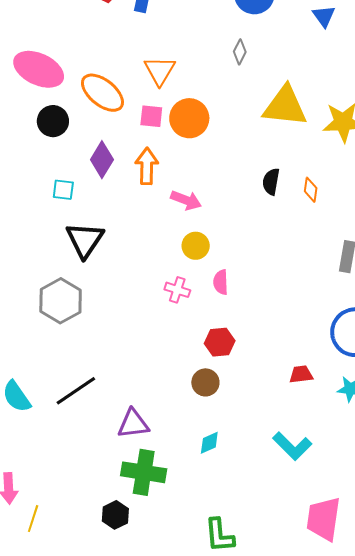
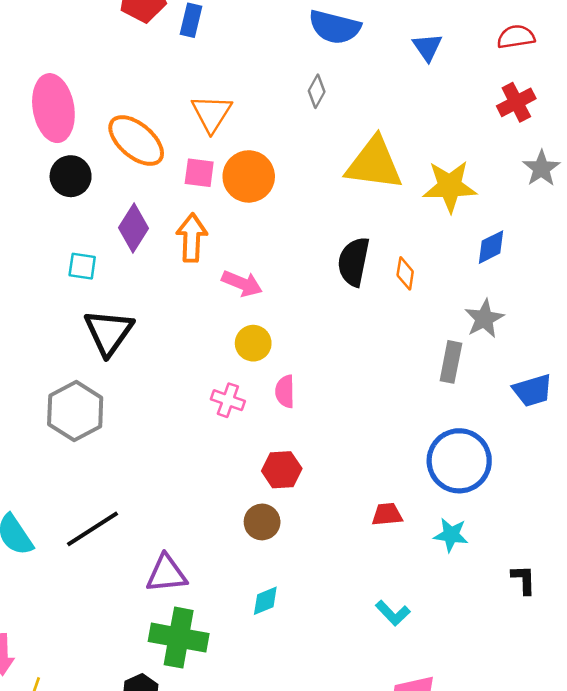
pink ellipse: (39, 69) -> (53, 108), turned 54
black semicircle: (271, 182) -> (354, 262), size x1.4
cyan L-shape: (292, 446) -> (393, 613), moved, size x0.7

